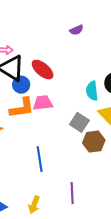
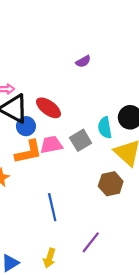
gray square: (79, 122) -> (81, 140), moved, turned 30
purple line: (72, 193) -> (91, 242), turned 45

